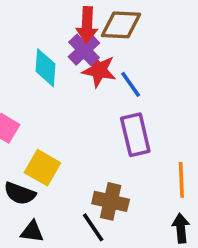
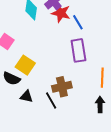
brown cross: (111, 201) -> (62, 87), turned -30
black triangle: (32, 232) -> (26, 96), moved

